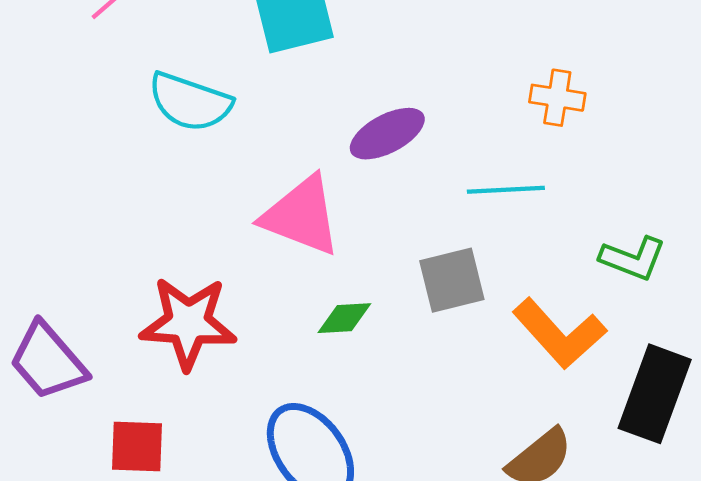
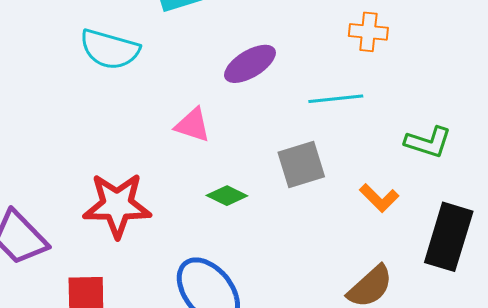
pink triangle: (301, 216) -> (193, 125), size x0.6
green diamond: (344, 318) -> (227, 196), turned 33
orange L-shape: (559, 333) -> (379, 198), size x0.6

